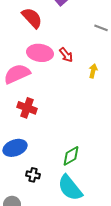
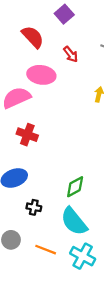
red arrow: (66, 55) -> (71, 54), moved

